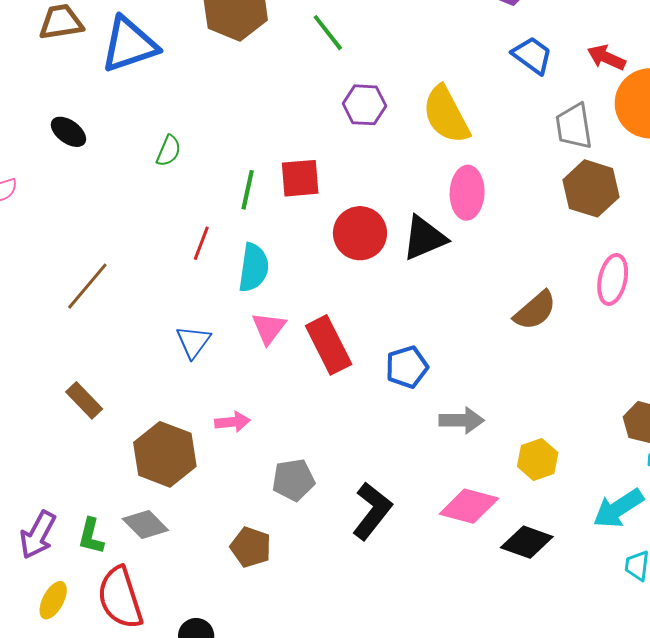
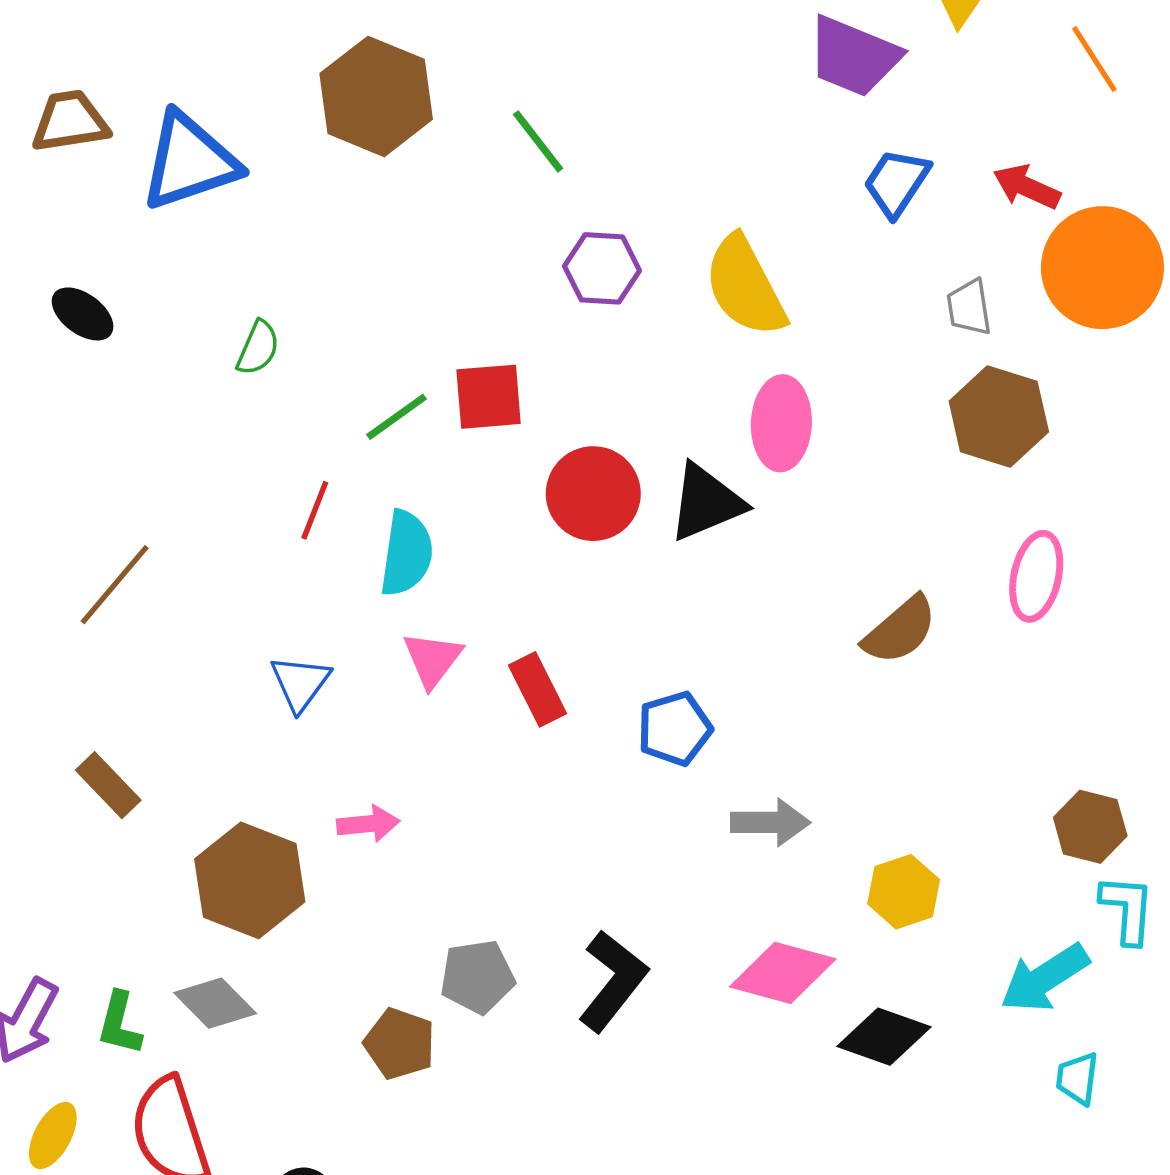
blue trapezoid: (532, 55) -> (896, 183), turned -93
gray trapezoid: (574, 126) -> (969, 307), size x0.7
green line: (248, 190) -> (396, 417), turned 42
red rectangle: (329, 345) -> (538, 689), size x0.7
gray pentagon: (293, 480) -> (477, 977), moved

